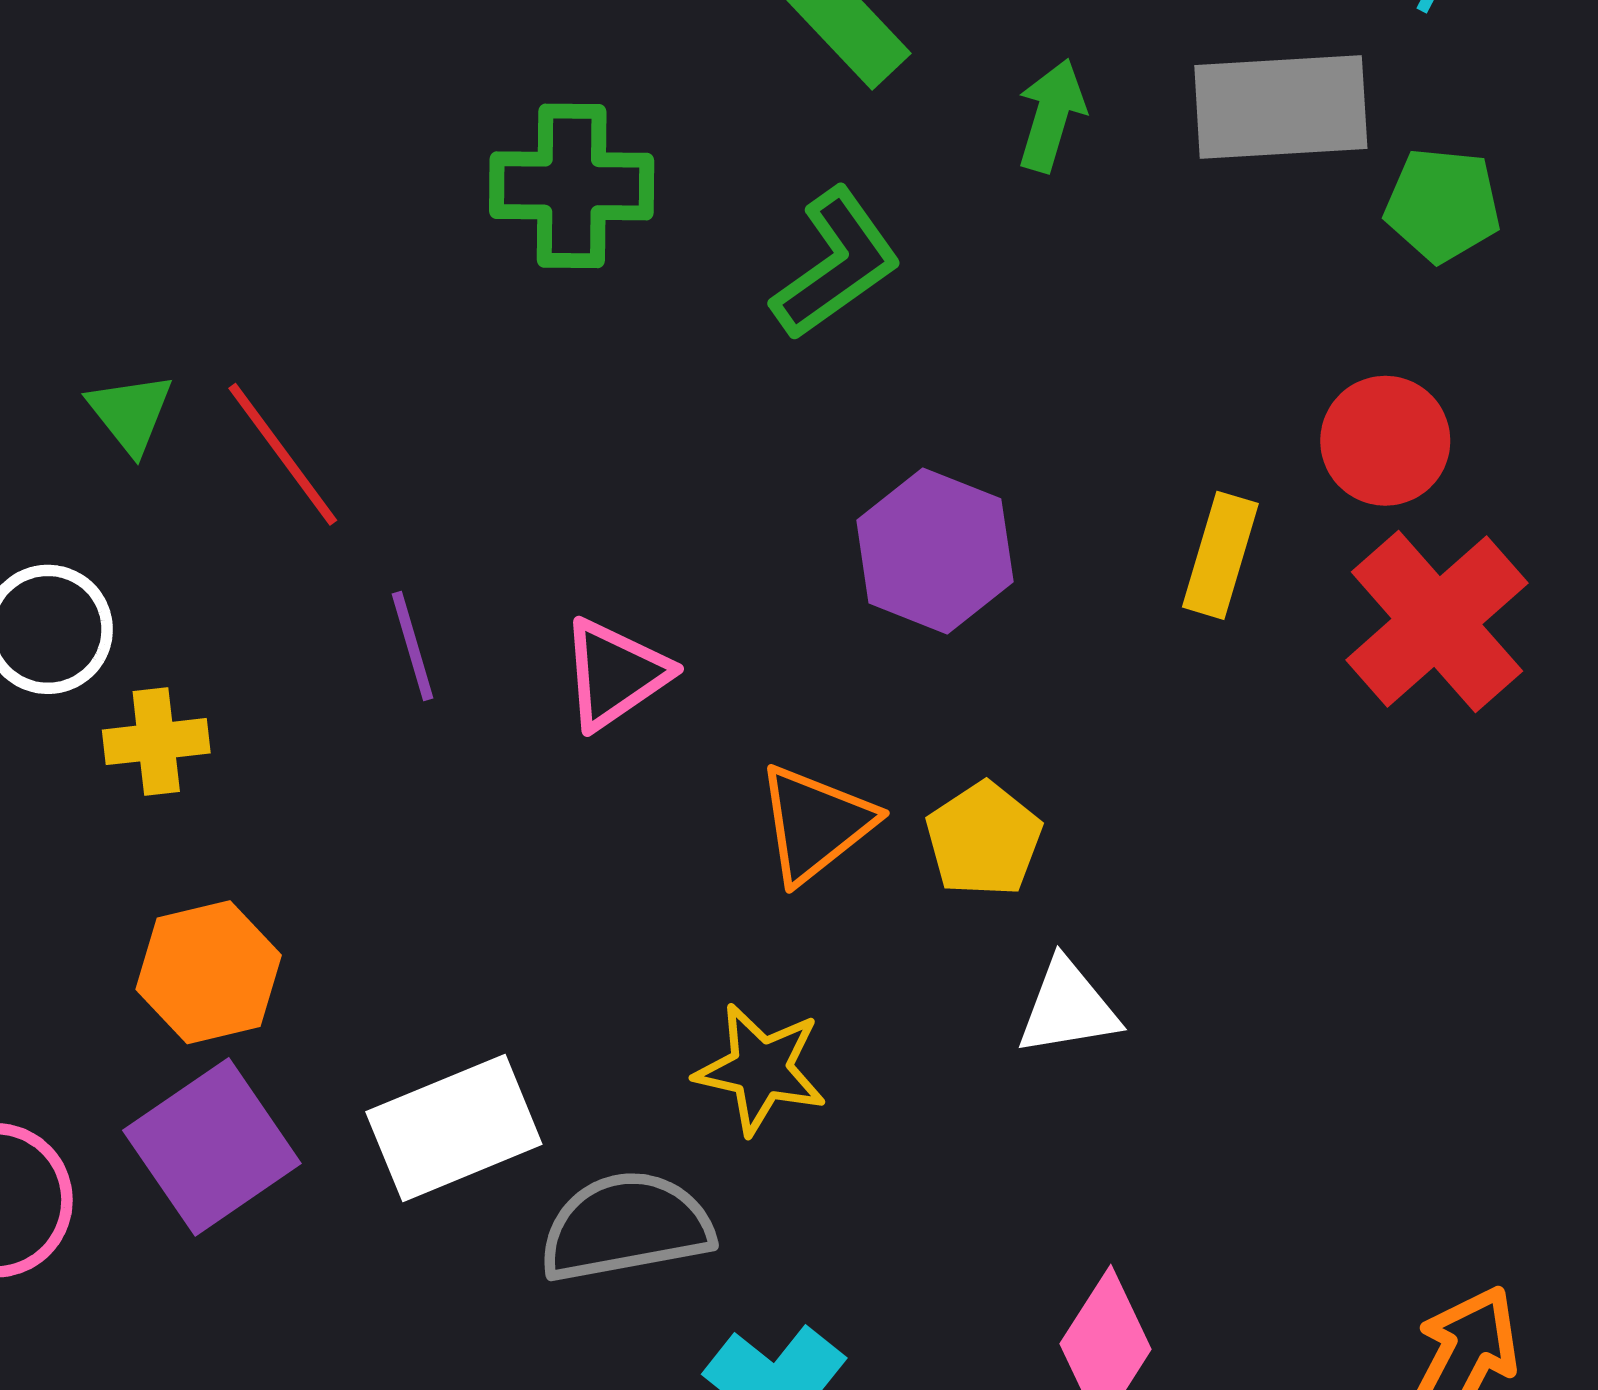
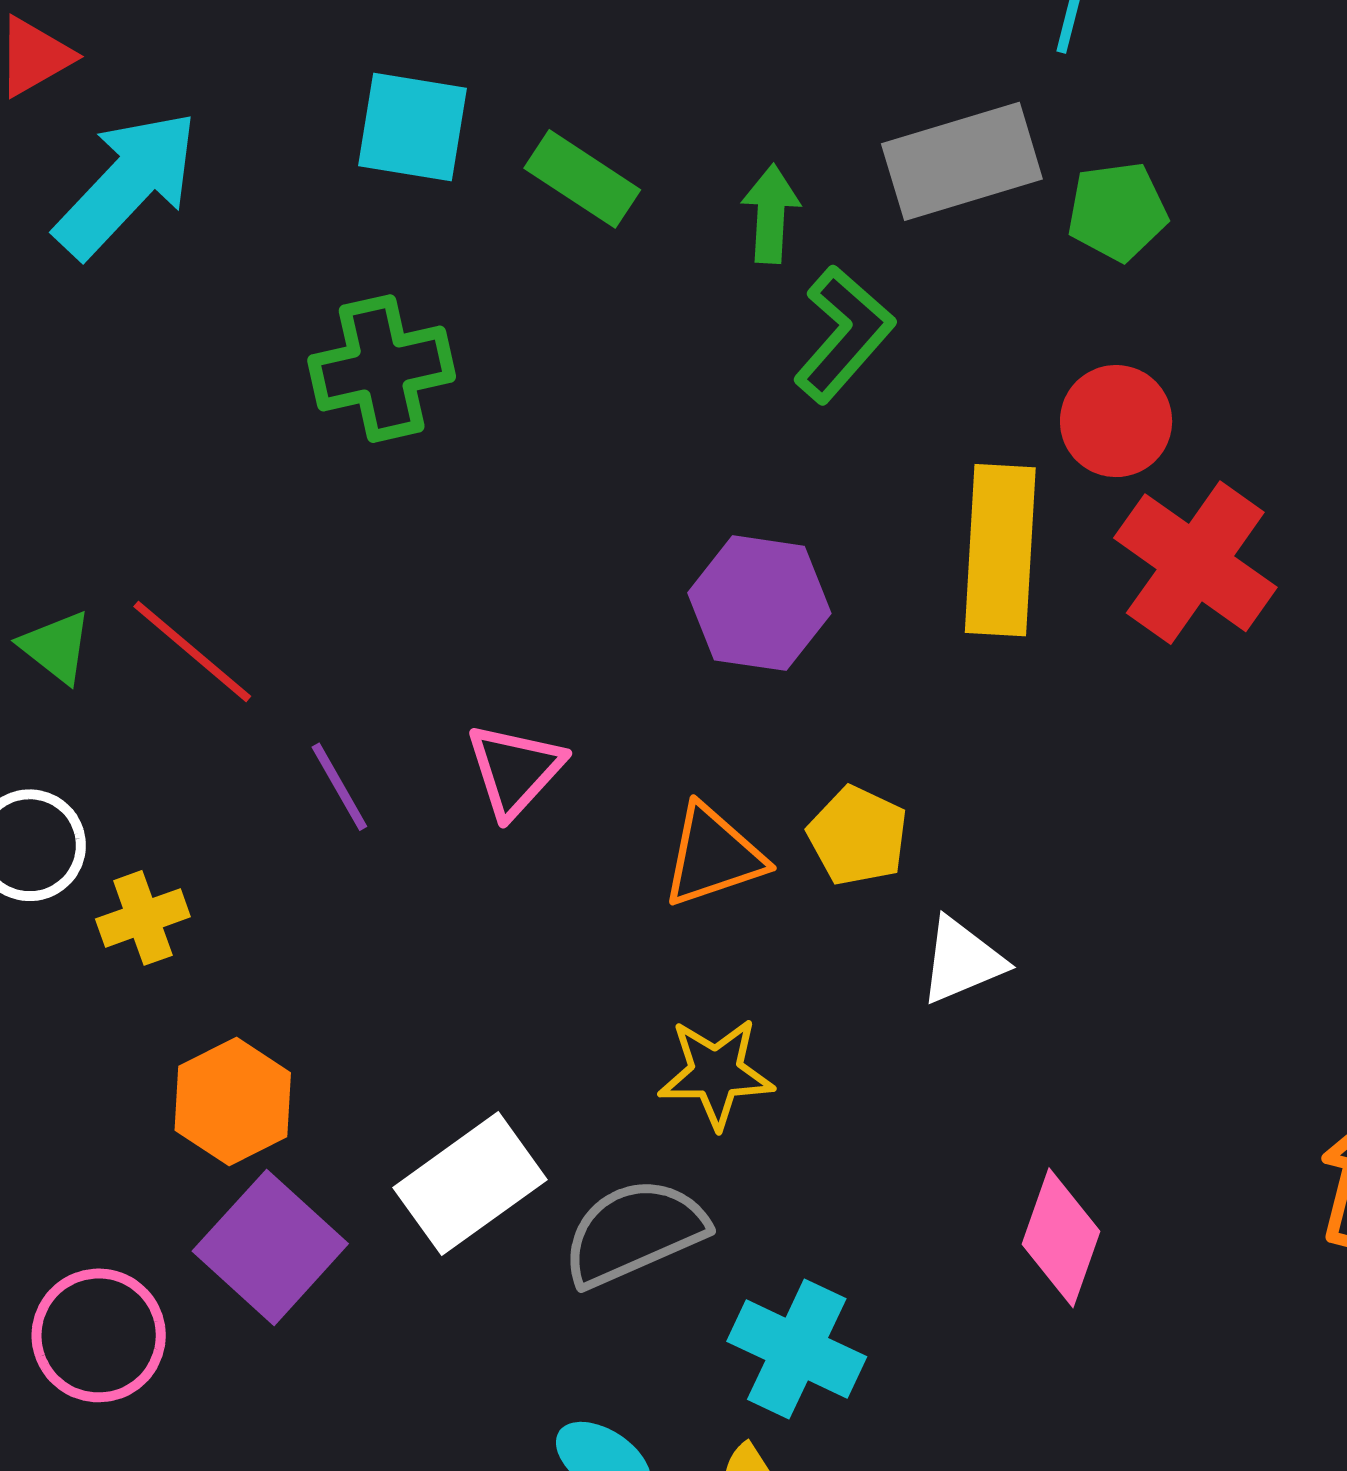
green L-shape: (836, 264) -> (844, 334), moved
yellow rectangle: (1220, 555) -> (1000, 550), size x1.6
orange triangle: (815, 824) -> (713, 856), turned 33

